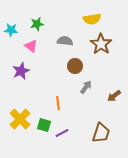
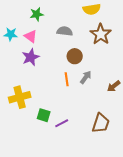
cyan star: (11, 30) -> (11, 34), moved
purple star: (21, 71) -> (31, 57), moved
orange line: (58, 103) -> (67, 79), moved
yellow cross: (20, 119) -> (20, 97), moved, turned 30

